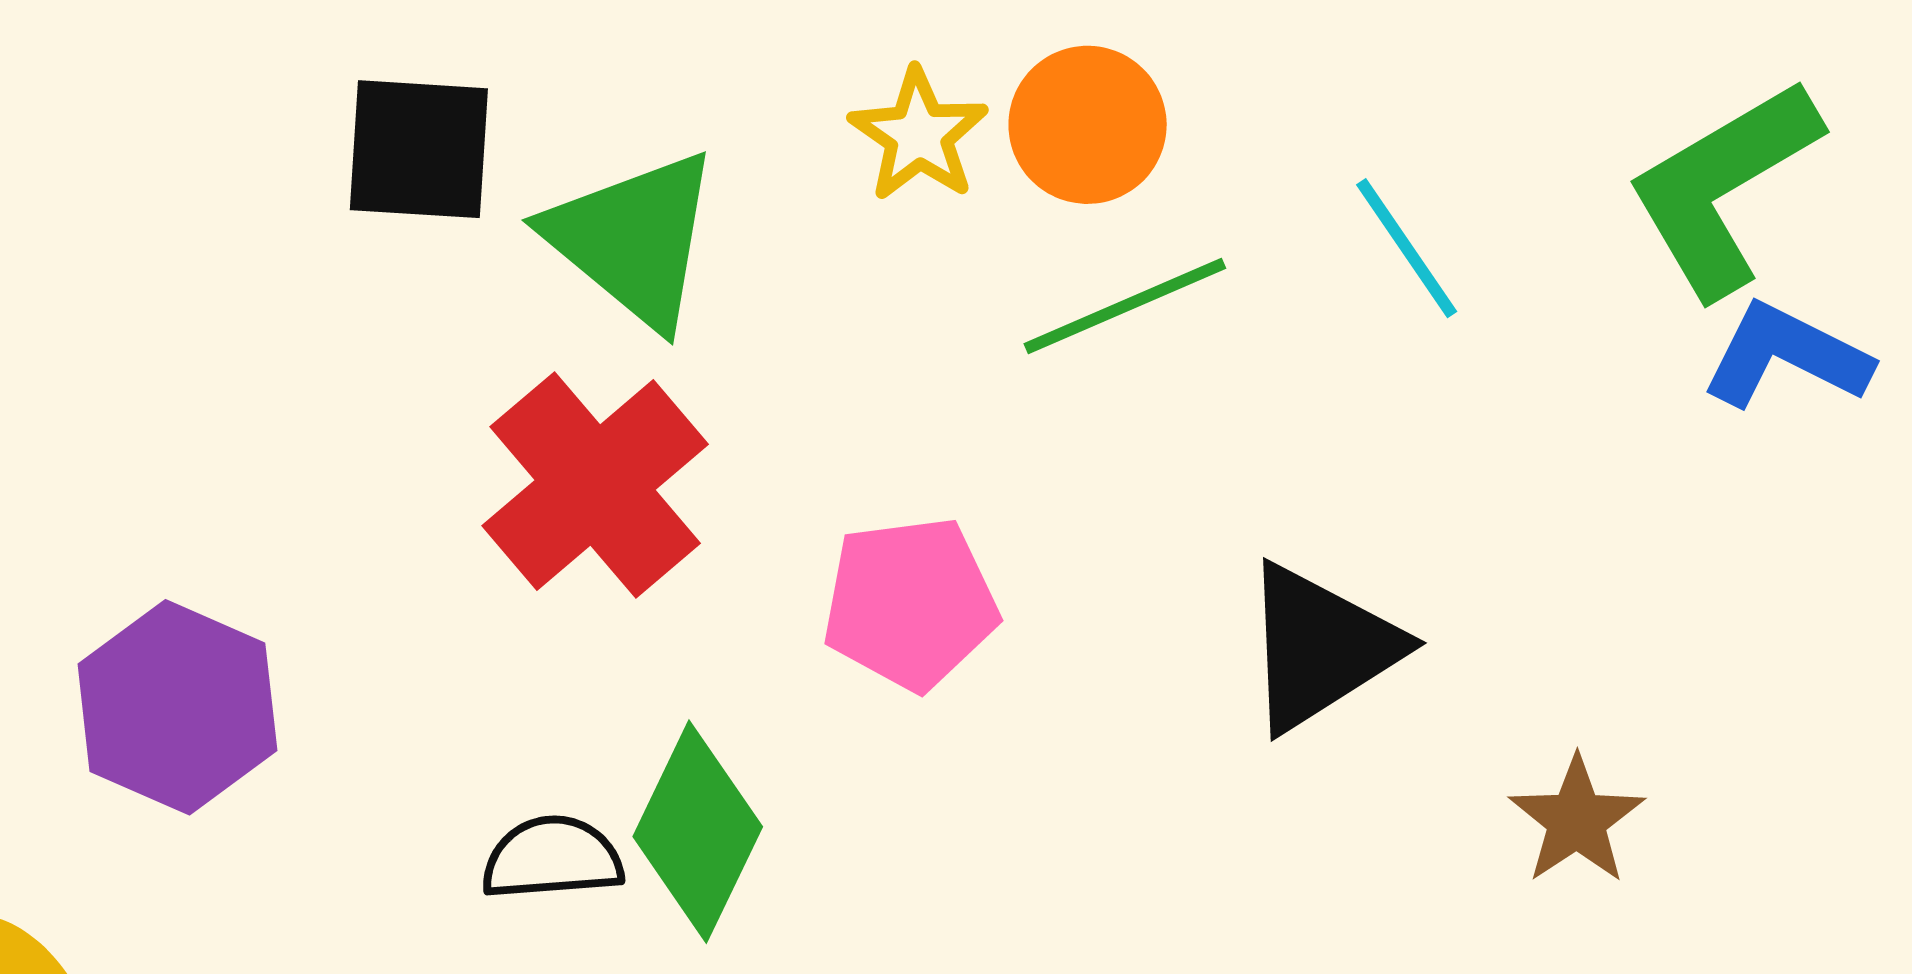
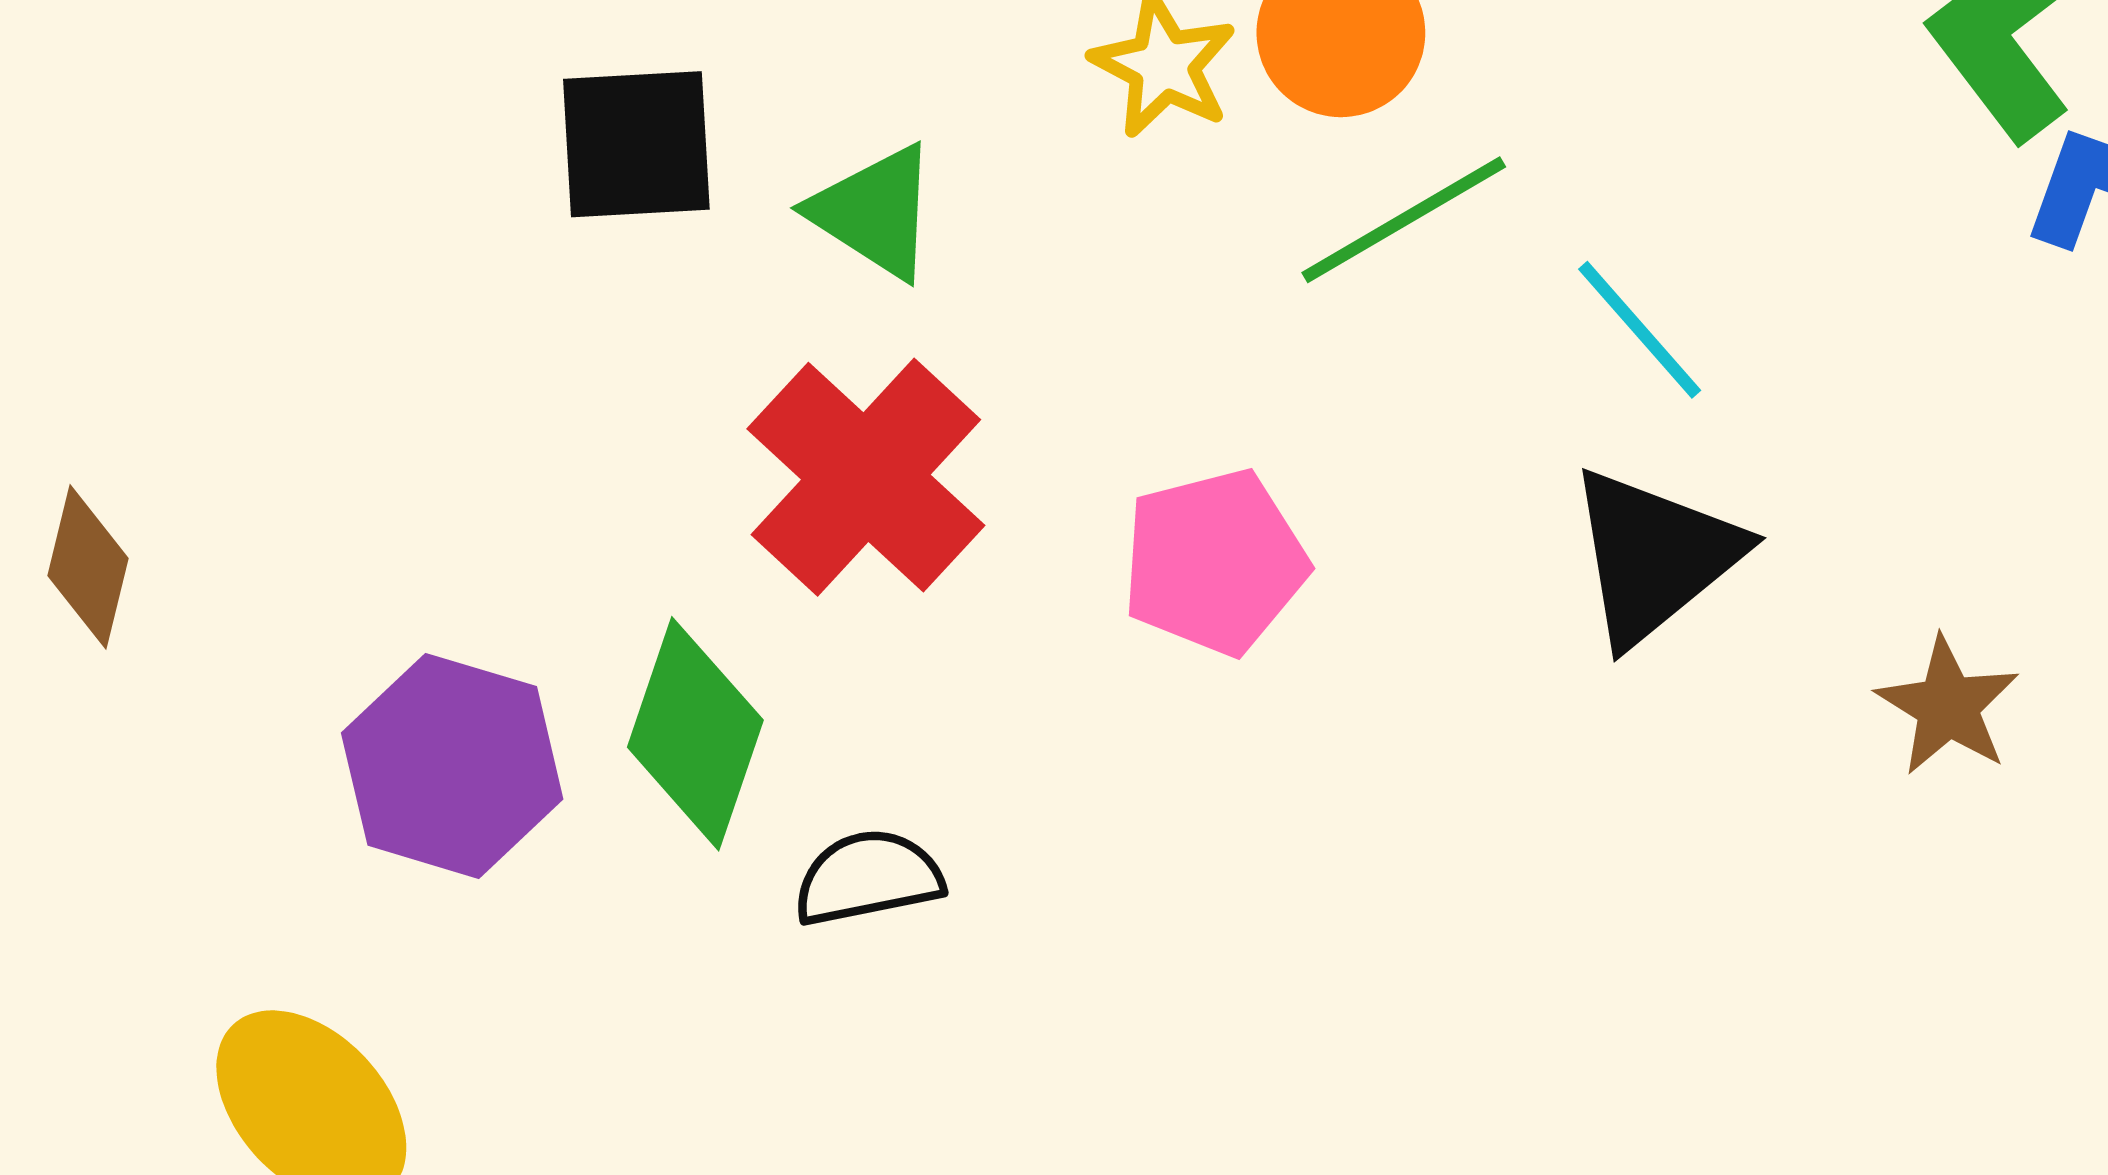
green triangle: (633, 239) -> (875, 212), size x0.7
cyan line: (1407, 248) -> (1640, 330), moved
green diamond: (698, 832) -> (695, 734), moved

